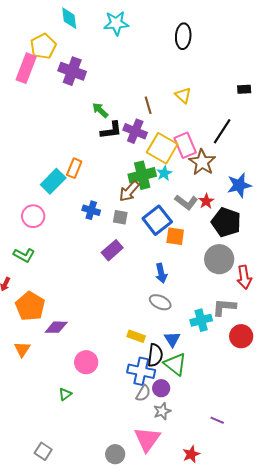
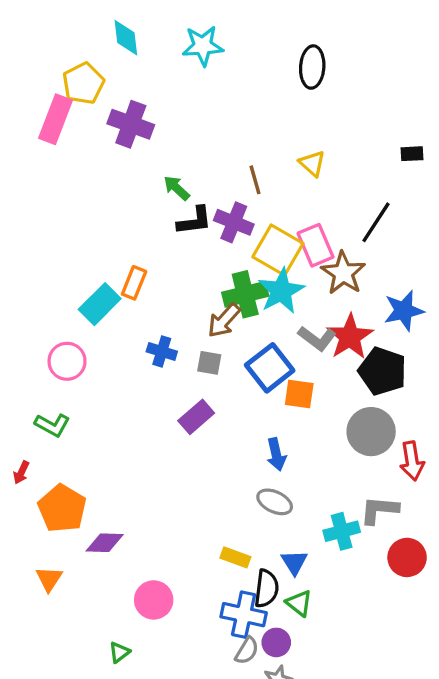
cyan star: (164, 173) -> (281, 291), size x1.8
red star: (206, 201) -> (350, 337), size x1.8
green triangle: (175, 364) -> (299, 603), size x0.7

